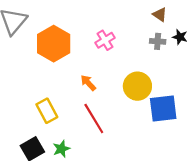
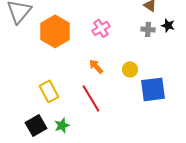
orange arrow: (88, 83) -> (96, 66), moved
yellow circle: (137, 86) -> (130, 69), size x0.6

